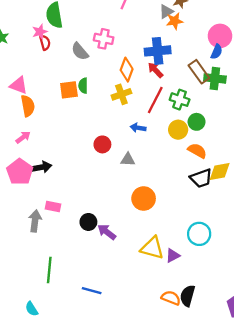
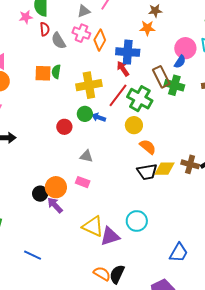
gray triangle: (166, 12) -> (84, 11), moved
red semicircle: (45, 43) -> (45, 29), moved
orange diamond: (127, 70) -> (100, 40), moved
yellow cross: (121, 94) -> (89, 85), size x1.4
green cross: (180, 100) -> (140, 99), size x1.4
green circle: (197, 122) -> (85, 114), moved
gray triangle: (128, 159) -> (86, 156), moved
orange circle: (144, 199) -> (56, 187), moved
pink rectangle: (53, 206) -> (83, 182), moved
purple triangle: (173, 256) -> (110, 236), size x1.5

